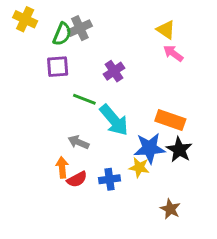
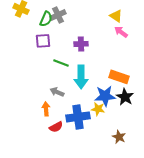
purple cross: (114, 71) -> (81, 44), turned 32
cyan arrow: (114, 120) -> (81, 77), turned 40
red semicircle: (77, 179) -> (56, 127), moved
blue cross: (110, 179) -> (78, 117), size x1.6

